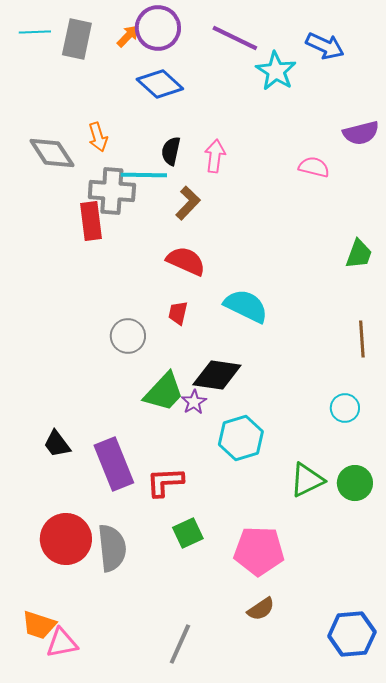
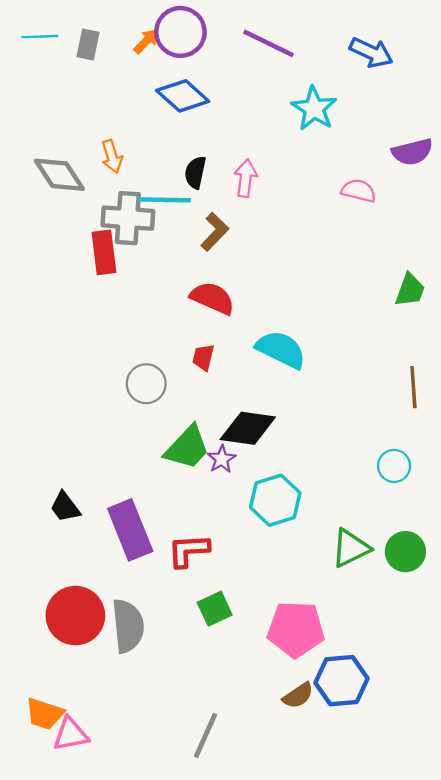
gray rectangle: (77, 39) -> (88, 45), size x0.7
cyan star: (276, 71) -> (314, 108), moved
blue hexagon: (352, 634) -> (341, 681), moved

